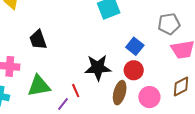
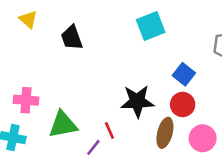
black trapezoid: (38, 40) -> (72, 38), moved

